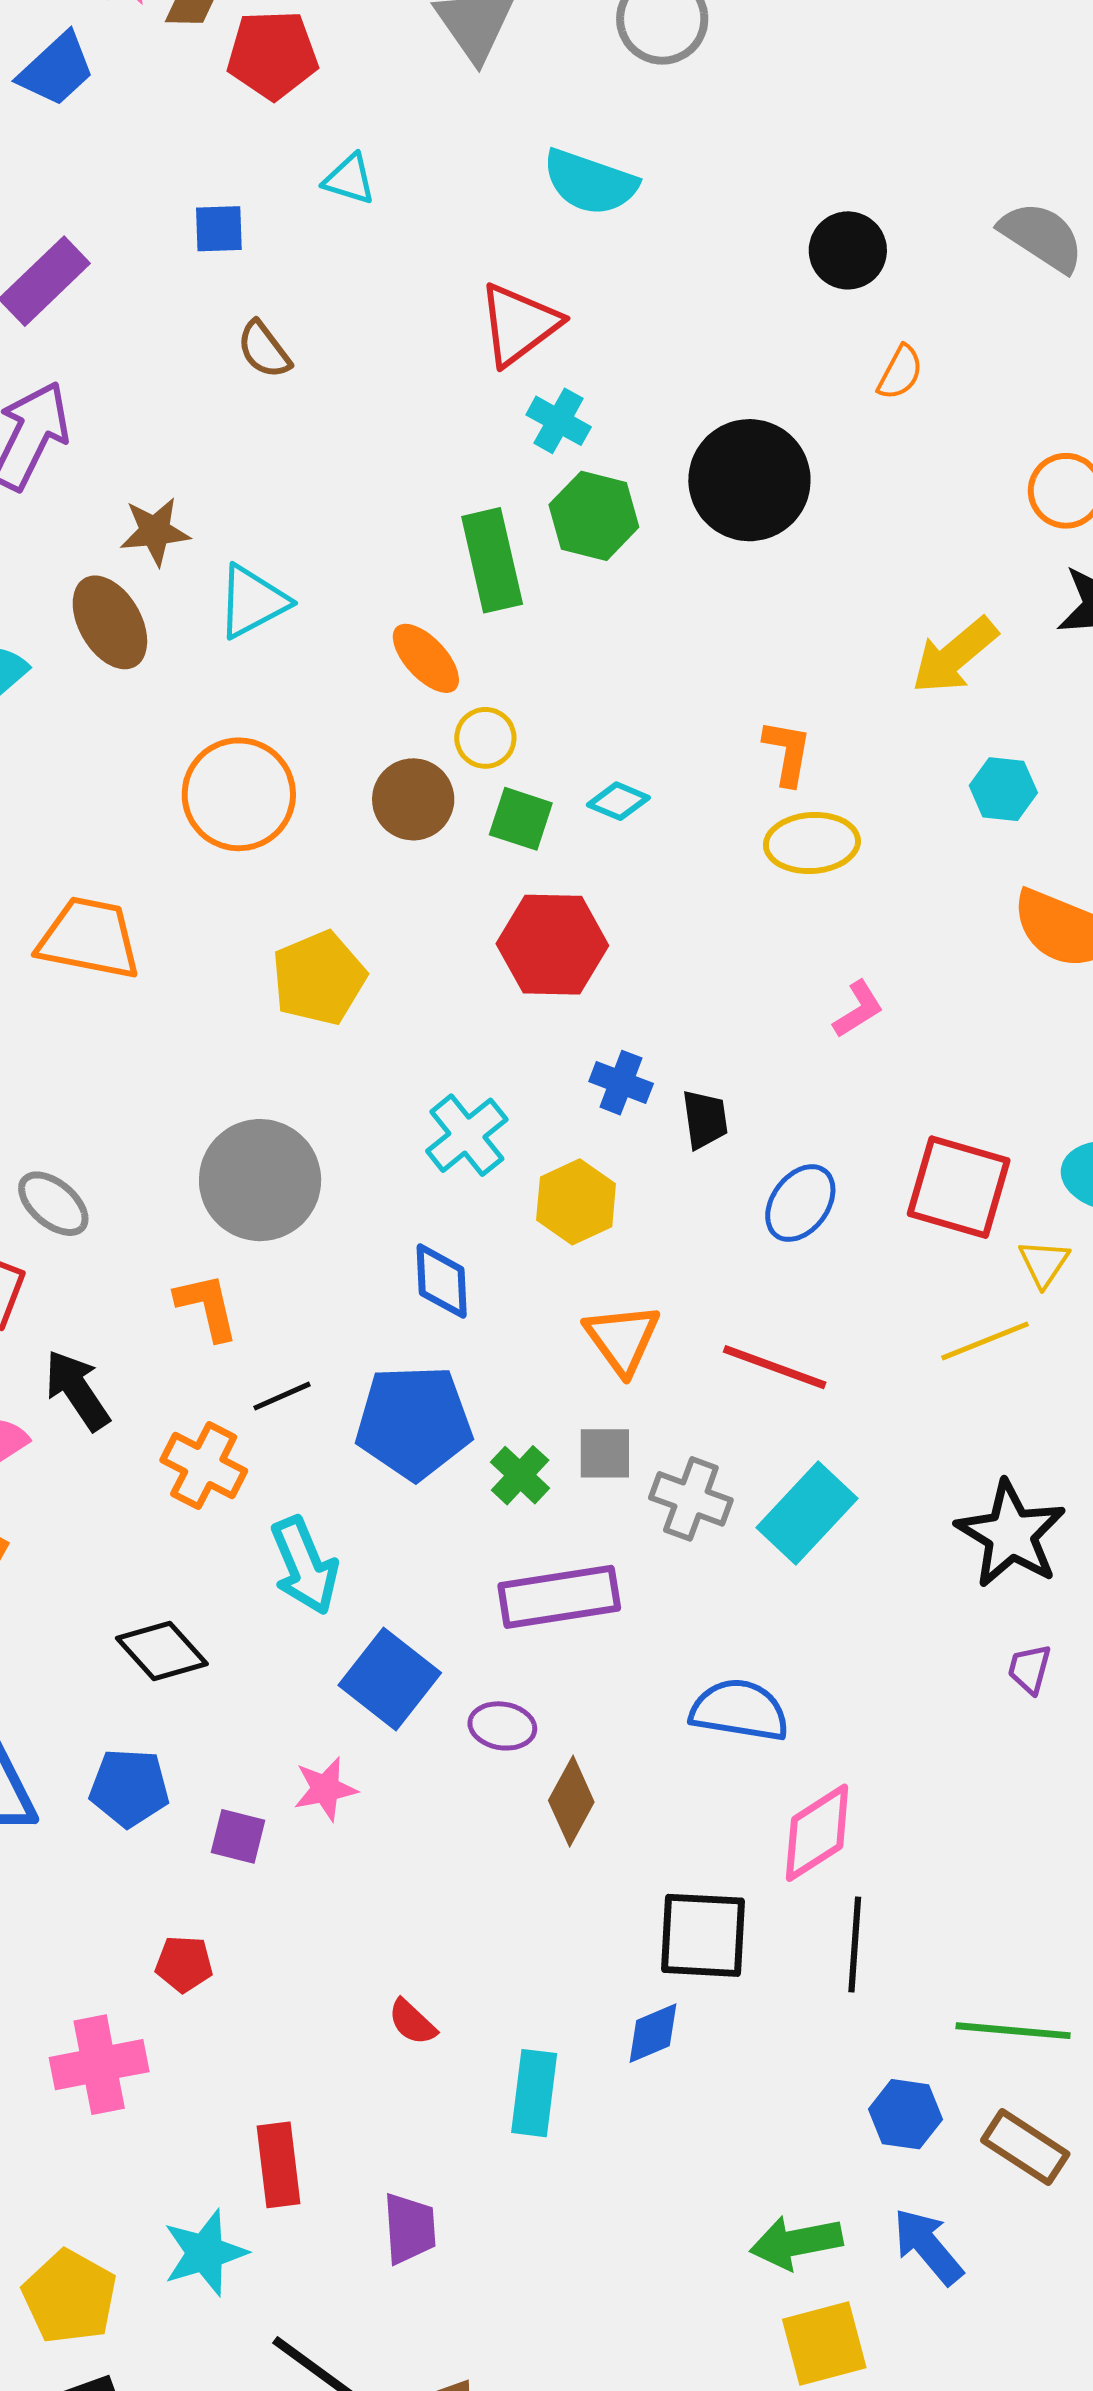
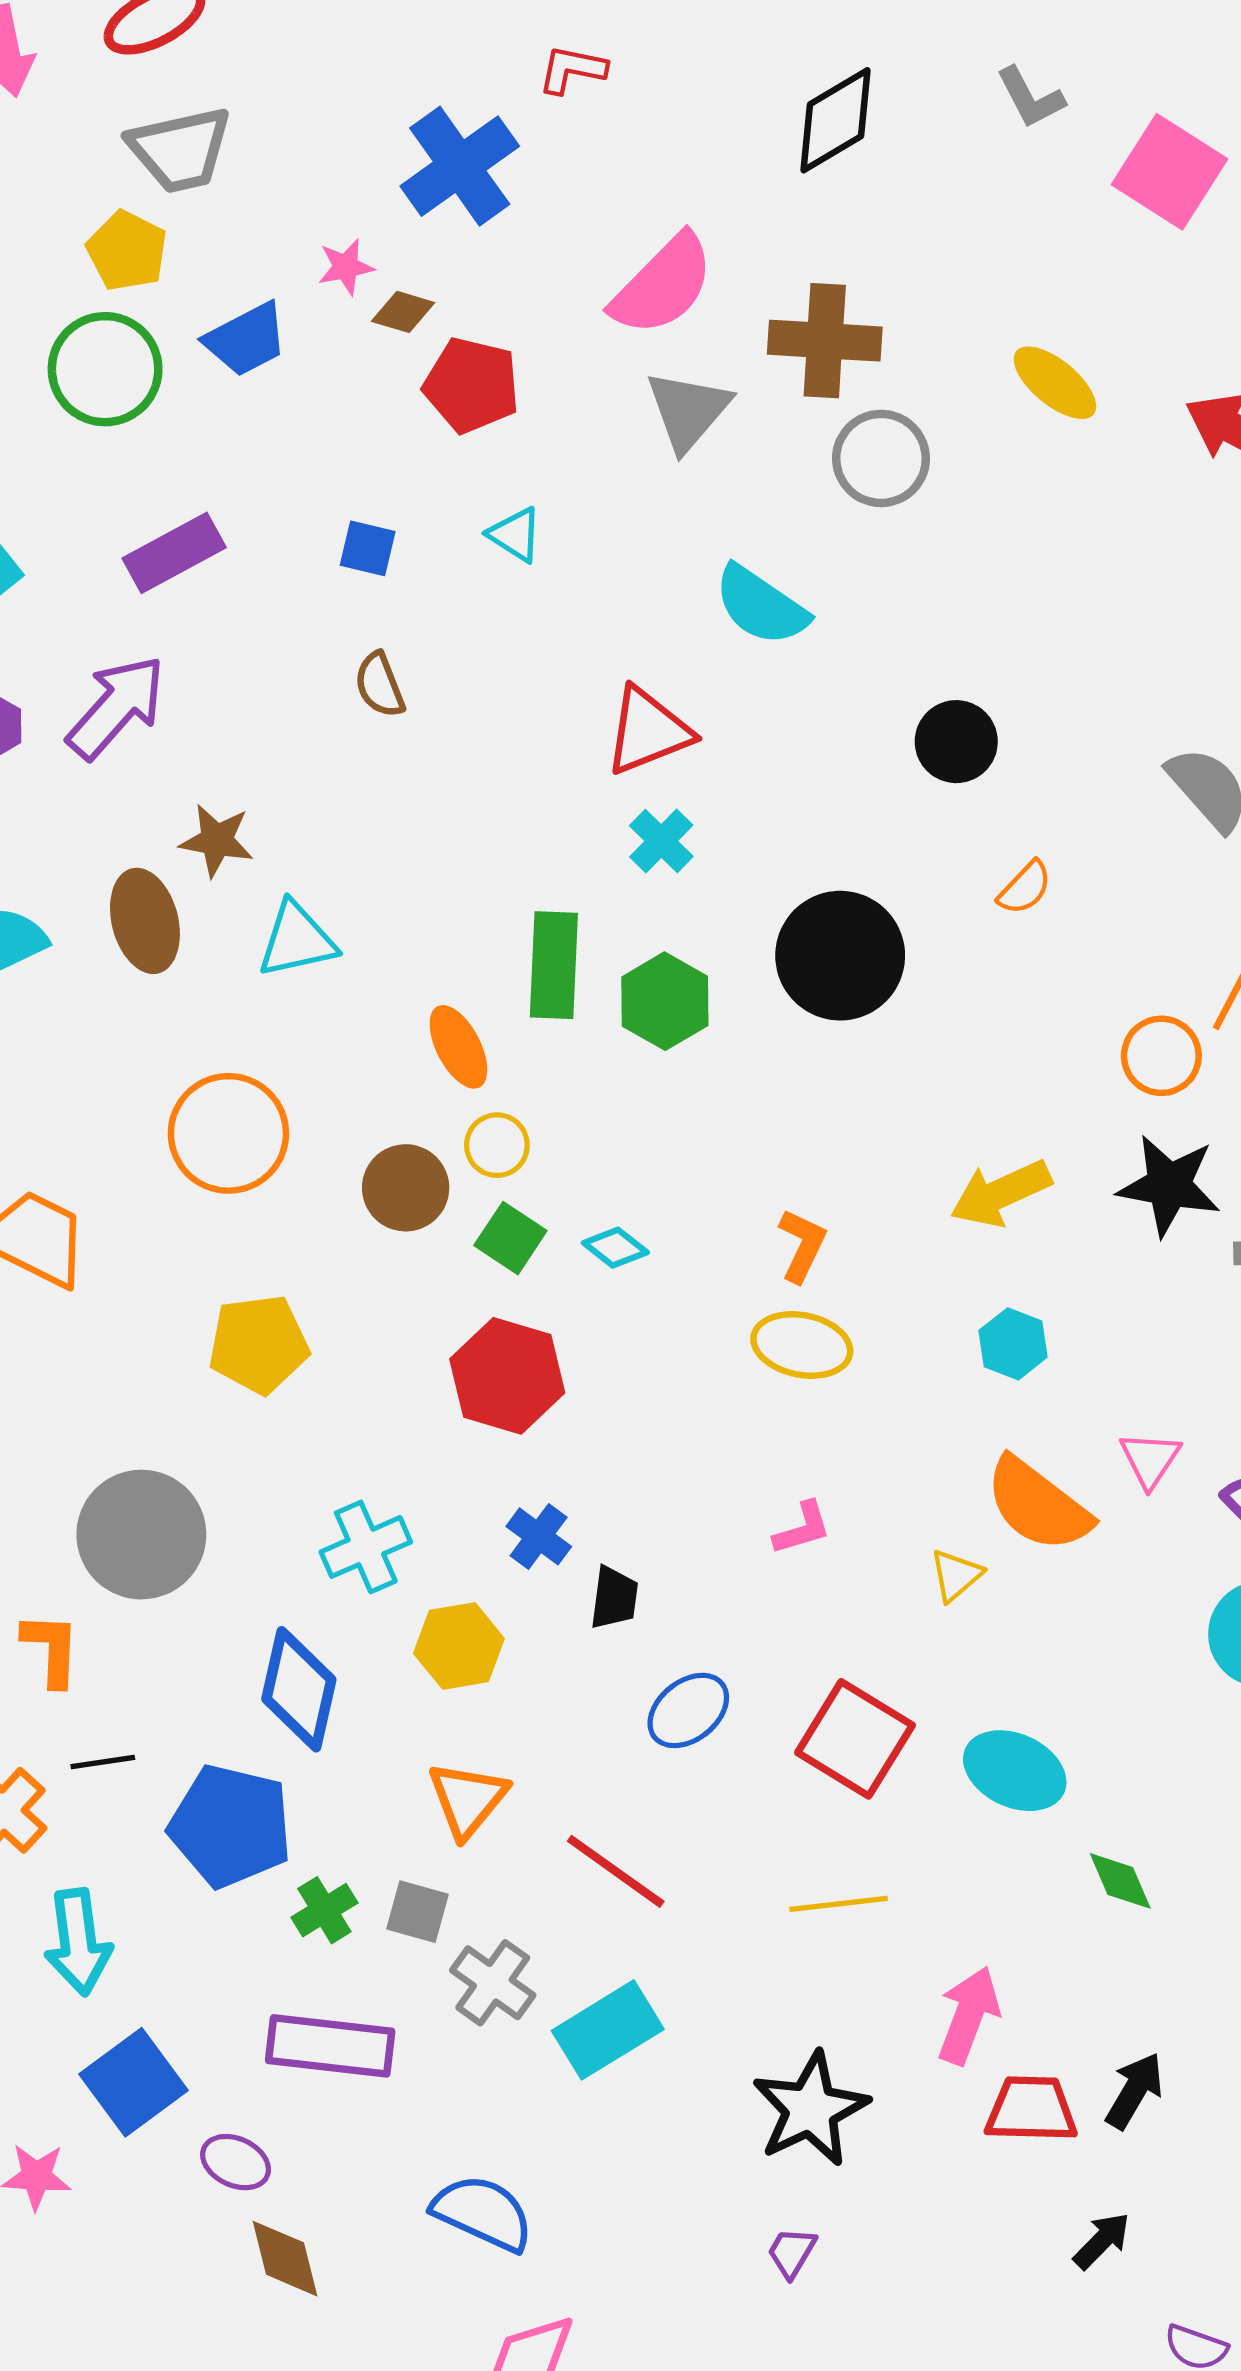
black circle: (848, 250) -> (956, 742), moved
green hexagon: (594, 516) -> (665, 1001), moved
yellow triangle: (1044, 1263) -> (956, 1575), moved
blue diamond: (442, 1281) -> (299, 1689), size x1.4
brown diamond: (571, 1801) -> (285, 2259), turned -58

